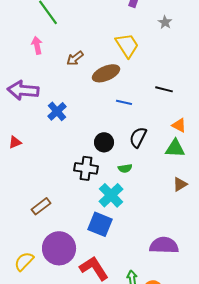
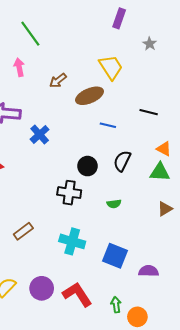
green semicircle: (125, 168) -> (114, 204), moved
cyan cross: (111, 195) -> (72, 241), moved, turned -30
blue square: (100, 224) -> (115, 256), moved
purple semicircle: (164, 245) -> (149, 271), size x0.7
purple circle: (59, 248) -> (42, 288), moved, size x0.7

